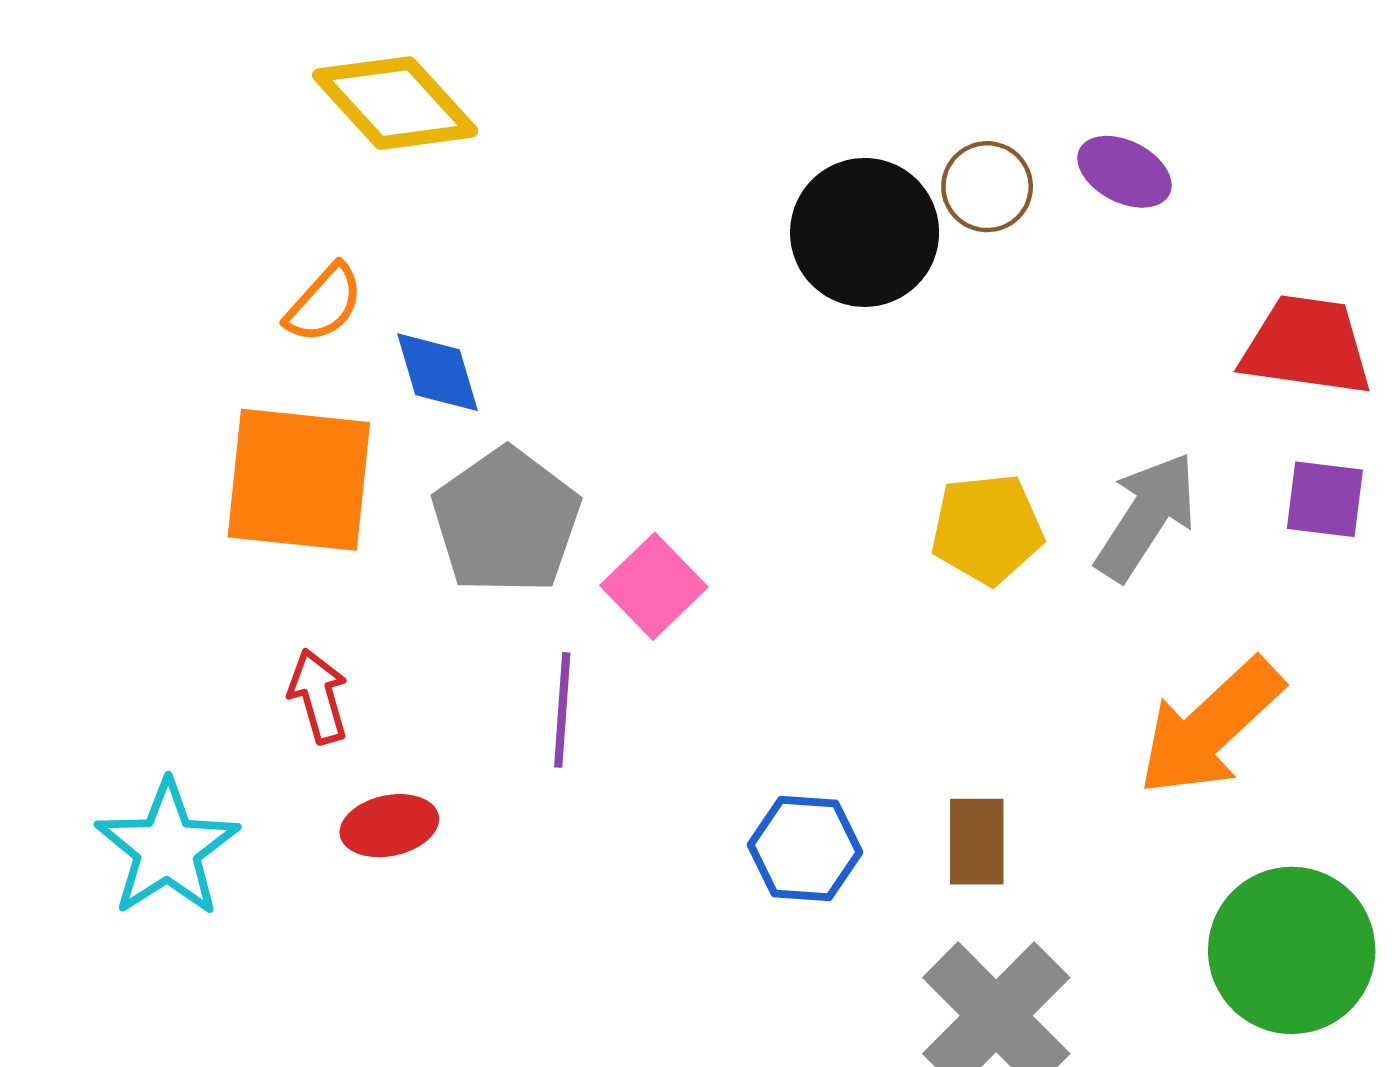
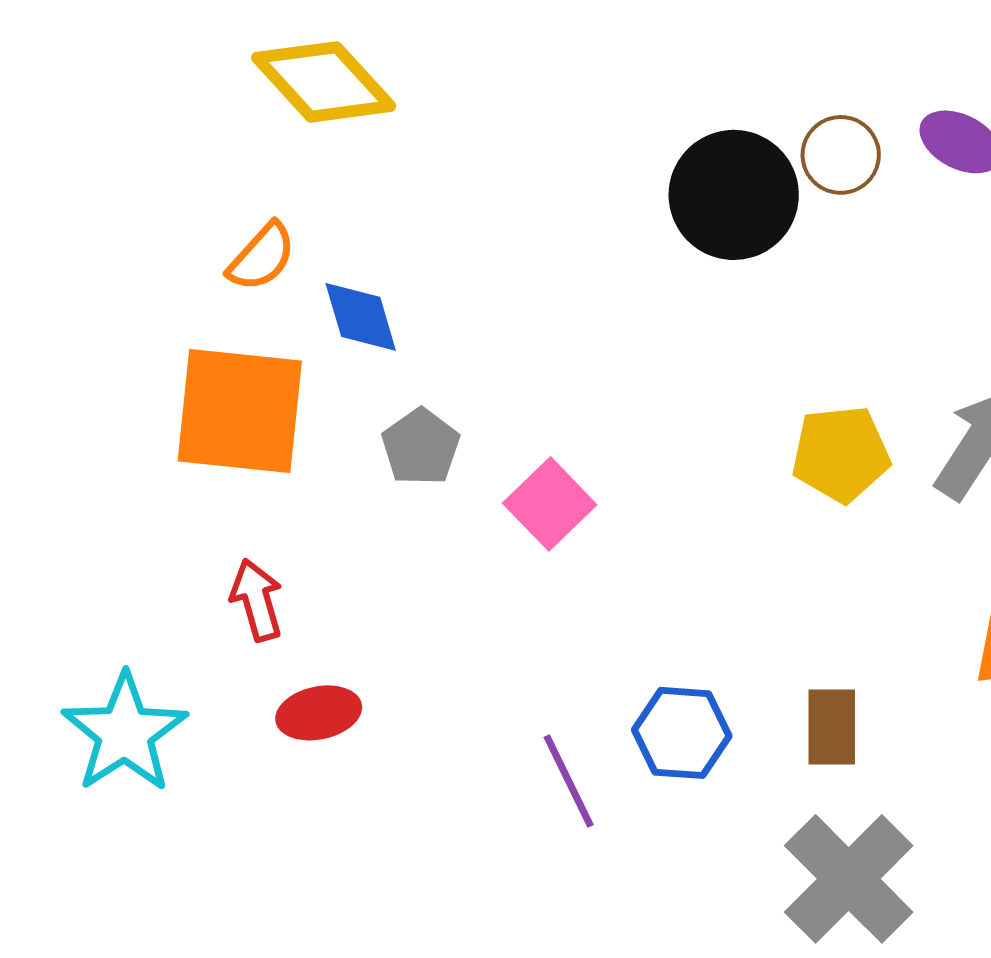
gray pentagon: (506, 521) -> (421, 447), size x0.6
purple line: (562, 710) -> (569, 781), moved, turned -30

